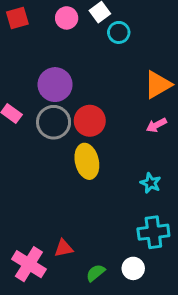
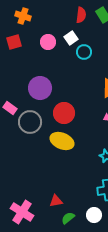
gray circle: (54, 122) -> (30, 122), moved
yellow ellipse: (87, 161) -> (62, 141), turned -55
red triangle: (64, 248) -> (56, 201), moved

